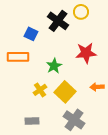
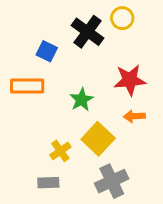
orange arrow: (97, 87) -> (134, 116), moved
yellow cross: (40, 90) -> (60, 151), moved
gray cross: (74, 120) -> (112, 181), turned 30

